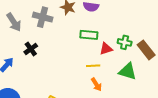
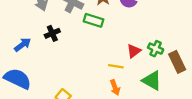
green rectangle: (89, 35) -> (94, 20), moved
red triangle: (106, 49) -> (134, 51), turned -32

